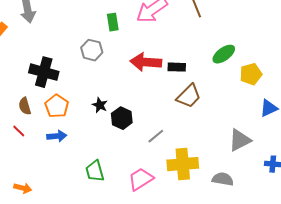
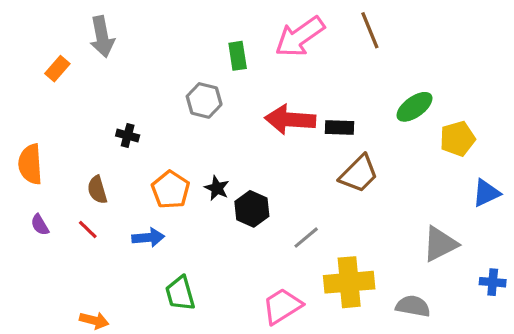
black cross: (44, 72) -> (128, 136), size x0.5
orange pentagon: (57, 106) -> (171, 190), moved
green trapezoid: (95, 171) -> (180, 293), moved

